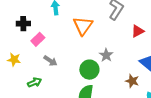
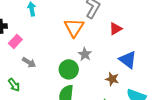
orange triangle: (83, 26) -> (74, 28), moved
green arrow: (34, 82) -> (14, 85), turned 80

